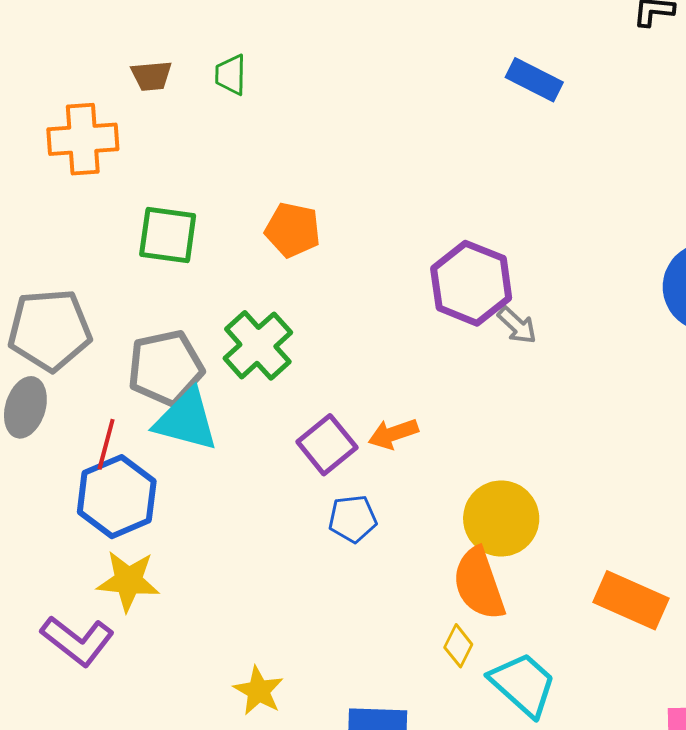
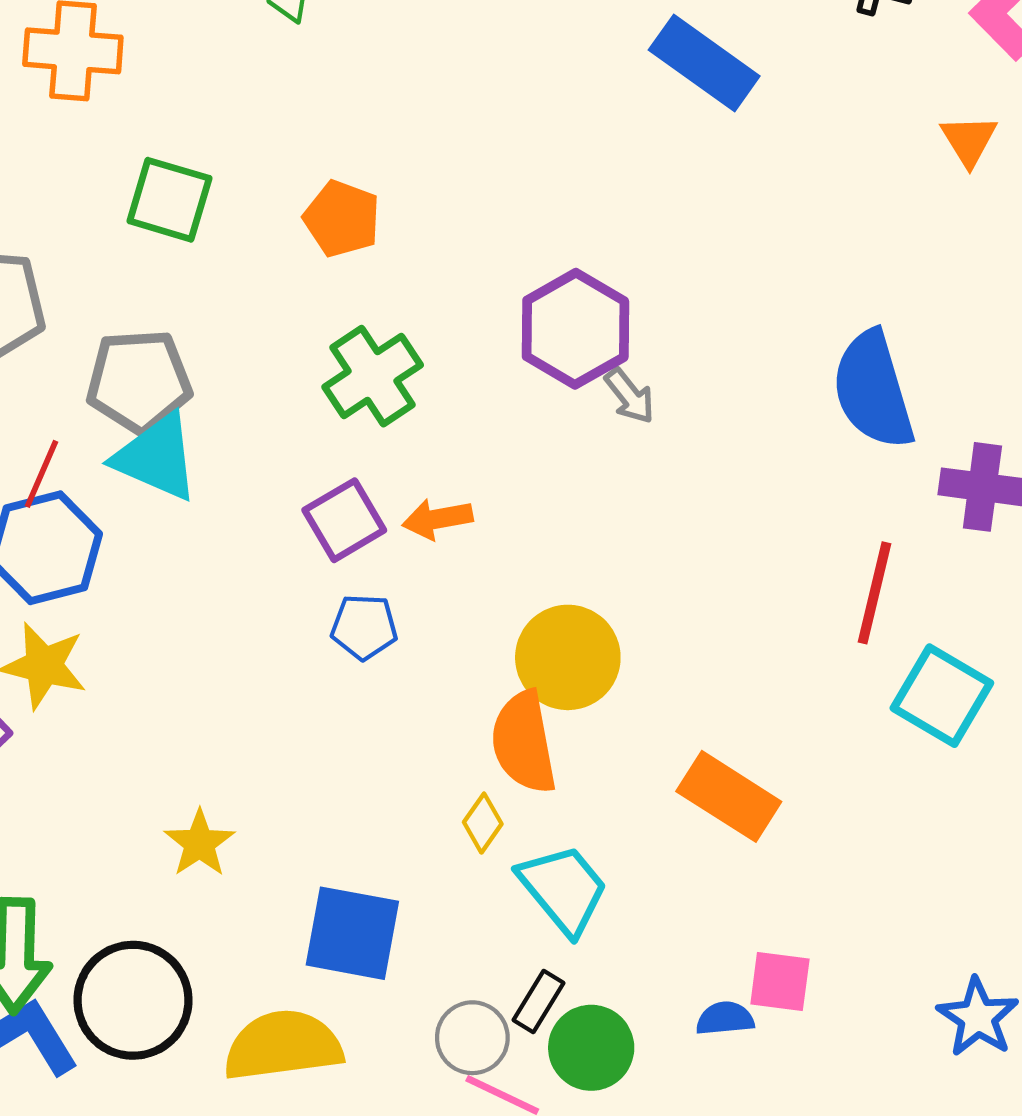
blue rectangle: (534, 80) -> (704, 63), size x1.4
green cross: (258, 345) -> (373, 376), moved

